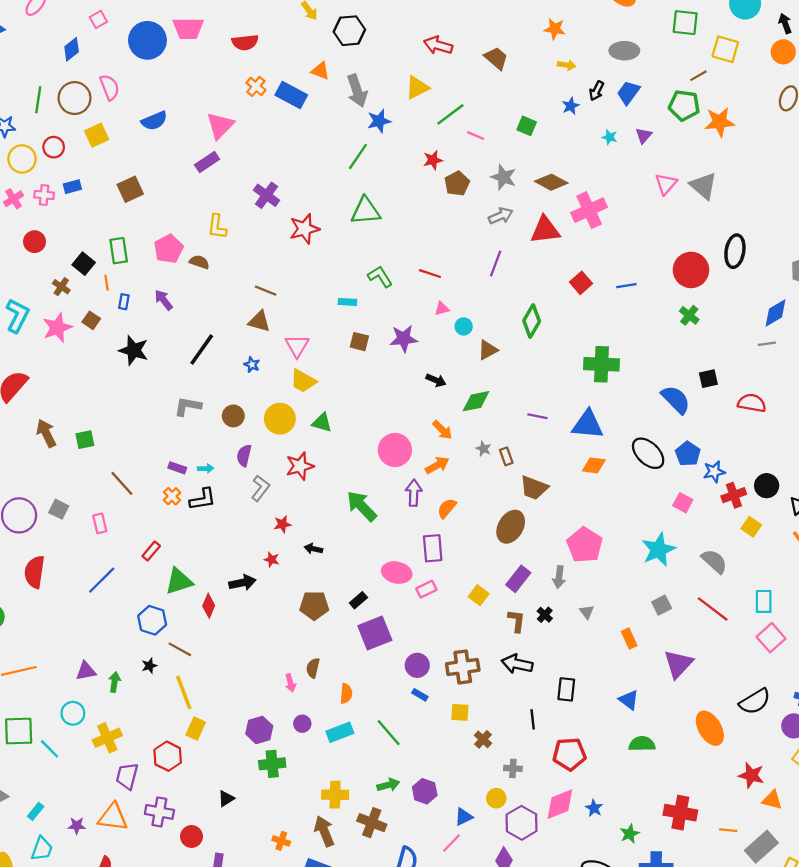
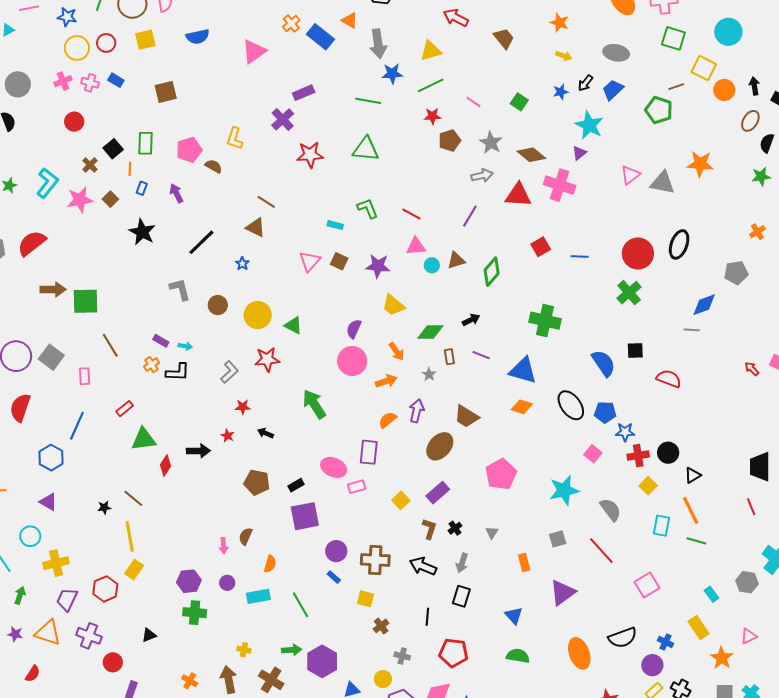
black arrow: (785, 23) -> (754, 86), moved
orange circle: (783, 52) -> (724, 90), moved
green line: (450, 114) -> (431, 85), moved
orange star: (720, 122) -> (700, 164), moved
purple triangle: (644, 136) -> (579, 153), moved
cyan star: (610, 137) -> (589, 125), size x2.0
green line: (358, 157) -> (368, 101), turned 55
purple rectangle: (207, 162) -> (304, 93), moved
gray triangle: (703, 186) -> (662, 183), turned -40
blue rectangle: (72, 187) -> (116, 80), turned 35
pink cross: (589, 210) -> (560, 185), turned 32
pink triangle: (442, 309) -> (416, 246), size x1.5
green cross: (689, 315) -> (629, 293), size x1.4
pink triangle: (297, 346) -> (310, 261), moved
brown triangle: (488, 350) -> (456, 260), moved
black arrow: (436, 380) -> (471, 320), moved, turned -60
yellow trapezoid: (303, 381) -> (393, 305), moved
gray L-shape: (188, 406) -> (180, 289), turned 55
brown arrow: (46, 433) -> (53, 289), turned 105
green square: (85, 440) -> (85, 301), size x1.6
blue pentagon: (688, 454) -> (605, 412), turned 30
purple semicircle: (244, 455) -> (354, 329), moved
brown rectangle: (506, 456) -> (449, 357), moved
purple arrow: (414, 493) -> (417, 411), moved
gray square: (59, 509) -> (51, 357), size x1.4
gray arrow: (559, 577) -> (462, 563), moved
blue line: (102, 580) -> (77, 426), turned -32
cyan rectangle: (764, 601) -> (661, 526), moved
blue hexagon: (152, 620) -> (51, 458), moved
purple triangle: (86, 671) -> (48, 502), turned 30
green arrow: (114, 682) -> (20, 595), moved
purple hexagon: (425, 791) -> (322, 661), size x1.4
yellow cross: (335, 795) -> (244, 650), size x0.6

